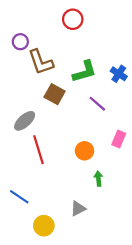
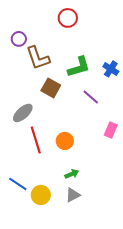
orange circle: (84, 151) -> (65, 141), moved
green arrow: (98, 179) -> (72, 174), moved, turned 72
yellow circle: (44, 226) -> (41, 195), moved

